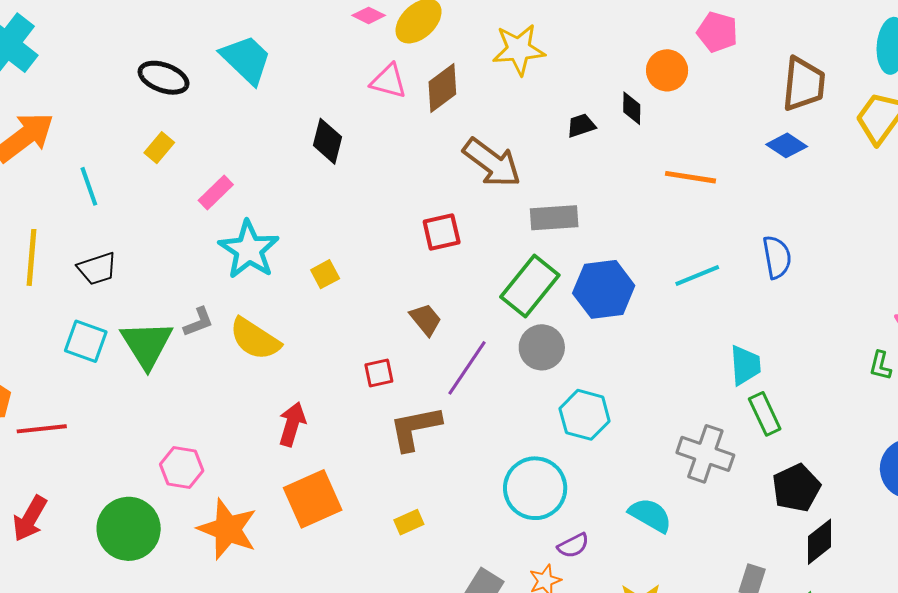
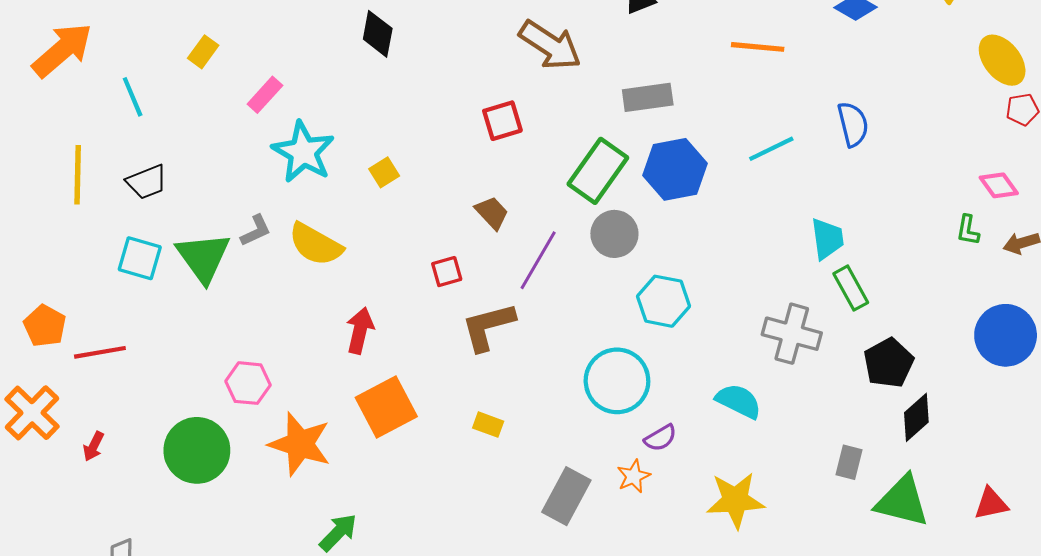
gray rectangle: (554, 218) -> (648, 97), moved
red arrow: (30, 519) -> (94, 446), size x0.6
yellow rectangle: (409, 522) -> (488, 425), turned 48

